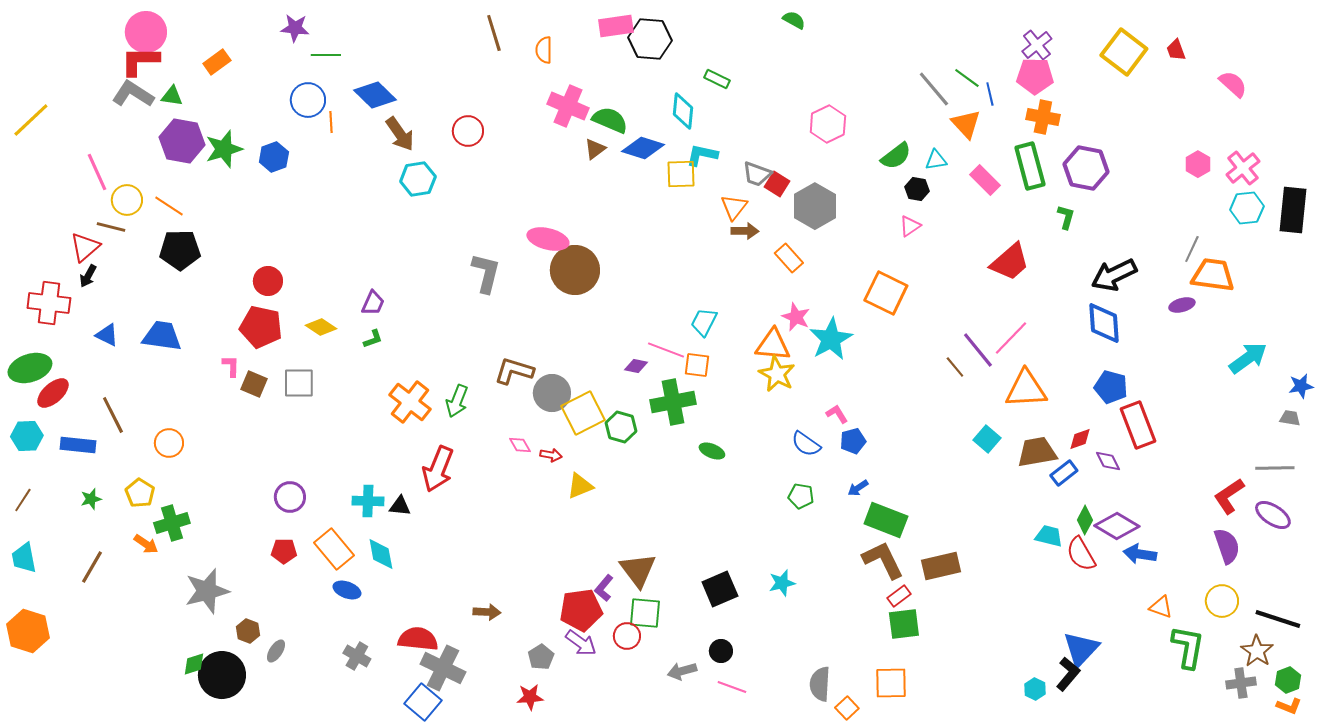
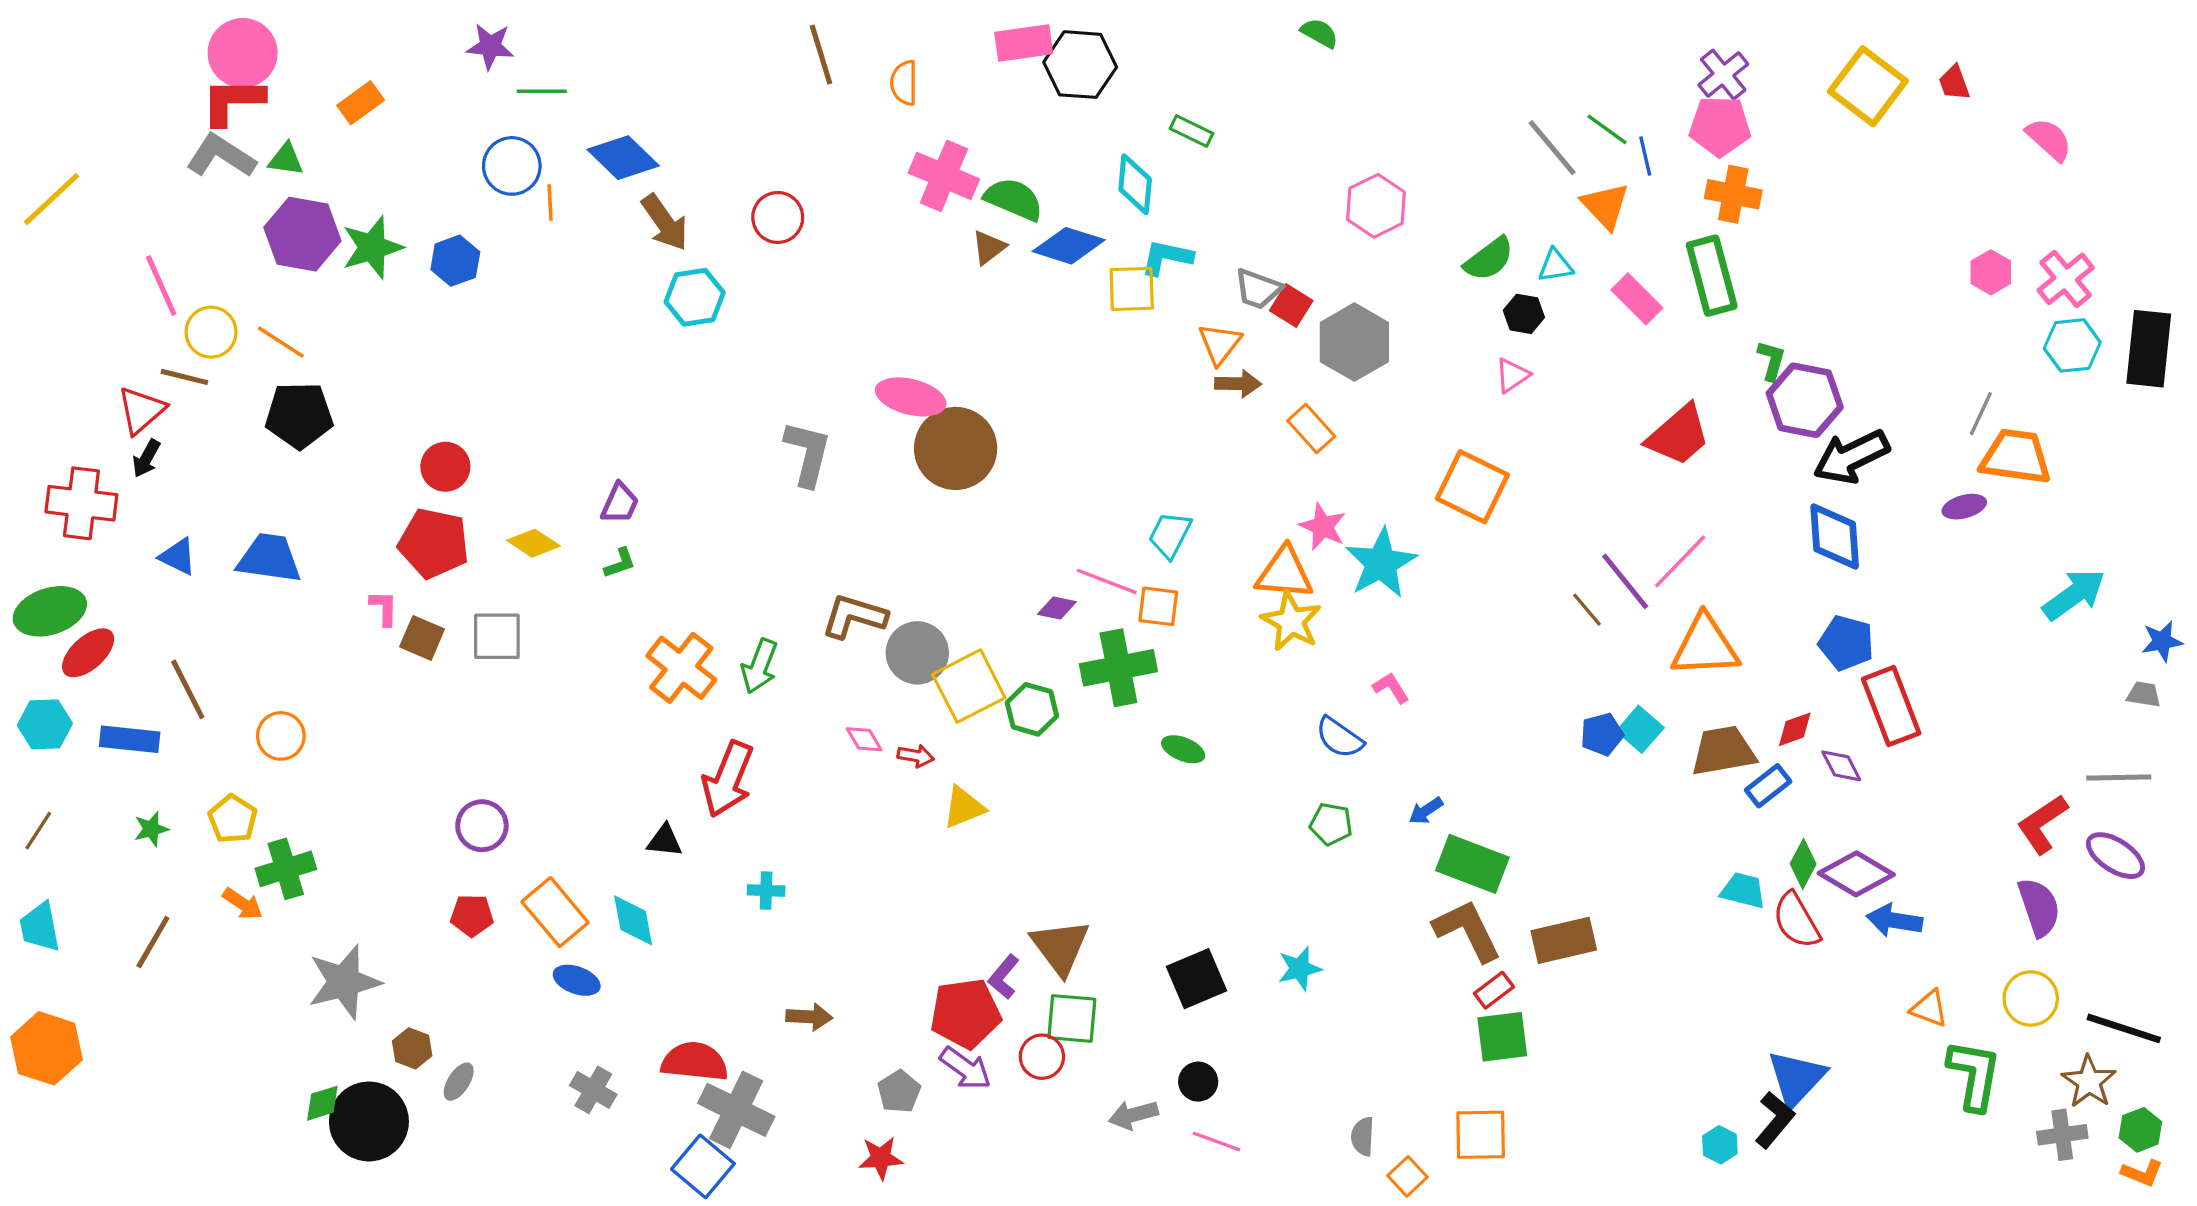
purple hexagon: (1086, 168) -> (1805, 400), moved
blue pentagon: (853, 441) -> (1602, 734), moved
cyan cross: (368, 501) -> (766, 890), moved, size x0.7
gray semicircle: (820, 684) -> (1363, 1136), size x0.7

